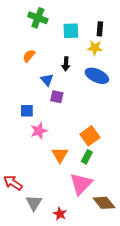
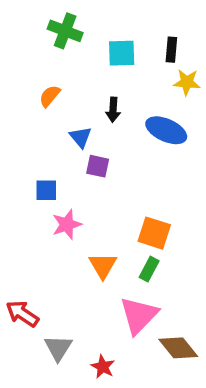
yellow star: (95, 48) -> (187, 82), moved
orange square: (90, 136) -> (154, 233), turned -36

